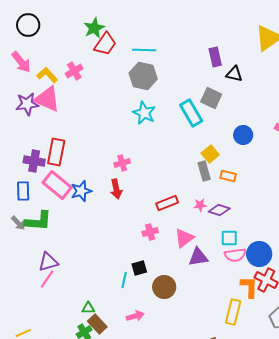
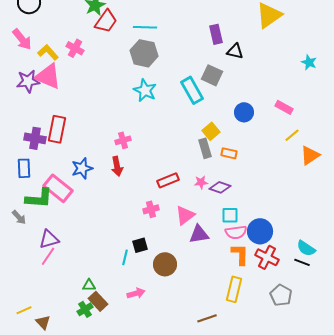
pink cross: (74, 71) -> (75, 48), turned -30
pink rectangle: (57, 185) -> (58, 188), moved
gray arrow: (18, 223) -> (19, 217), moved
orange L-shape: (249, 287) -> (240, 254), moved

